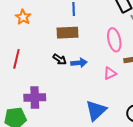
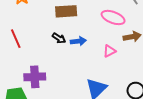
pink ellipse: (114, 40) -> (113, 17), turned -55
red line: (16, 59) -> (16, 39), turned -36

